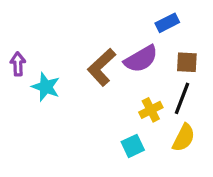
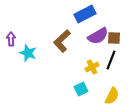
blue rectangle: (167, 23) -> (85, 14), moved, size x1.5
purple semicircle: (141, 59) -> (98, 36), moved
yellow semicircle: (184, 138) -> (112, 96), moved

